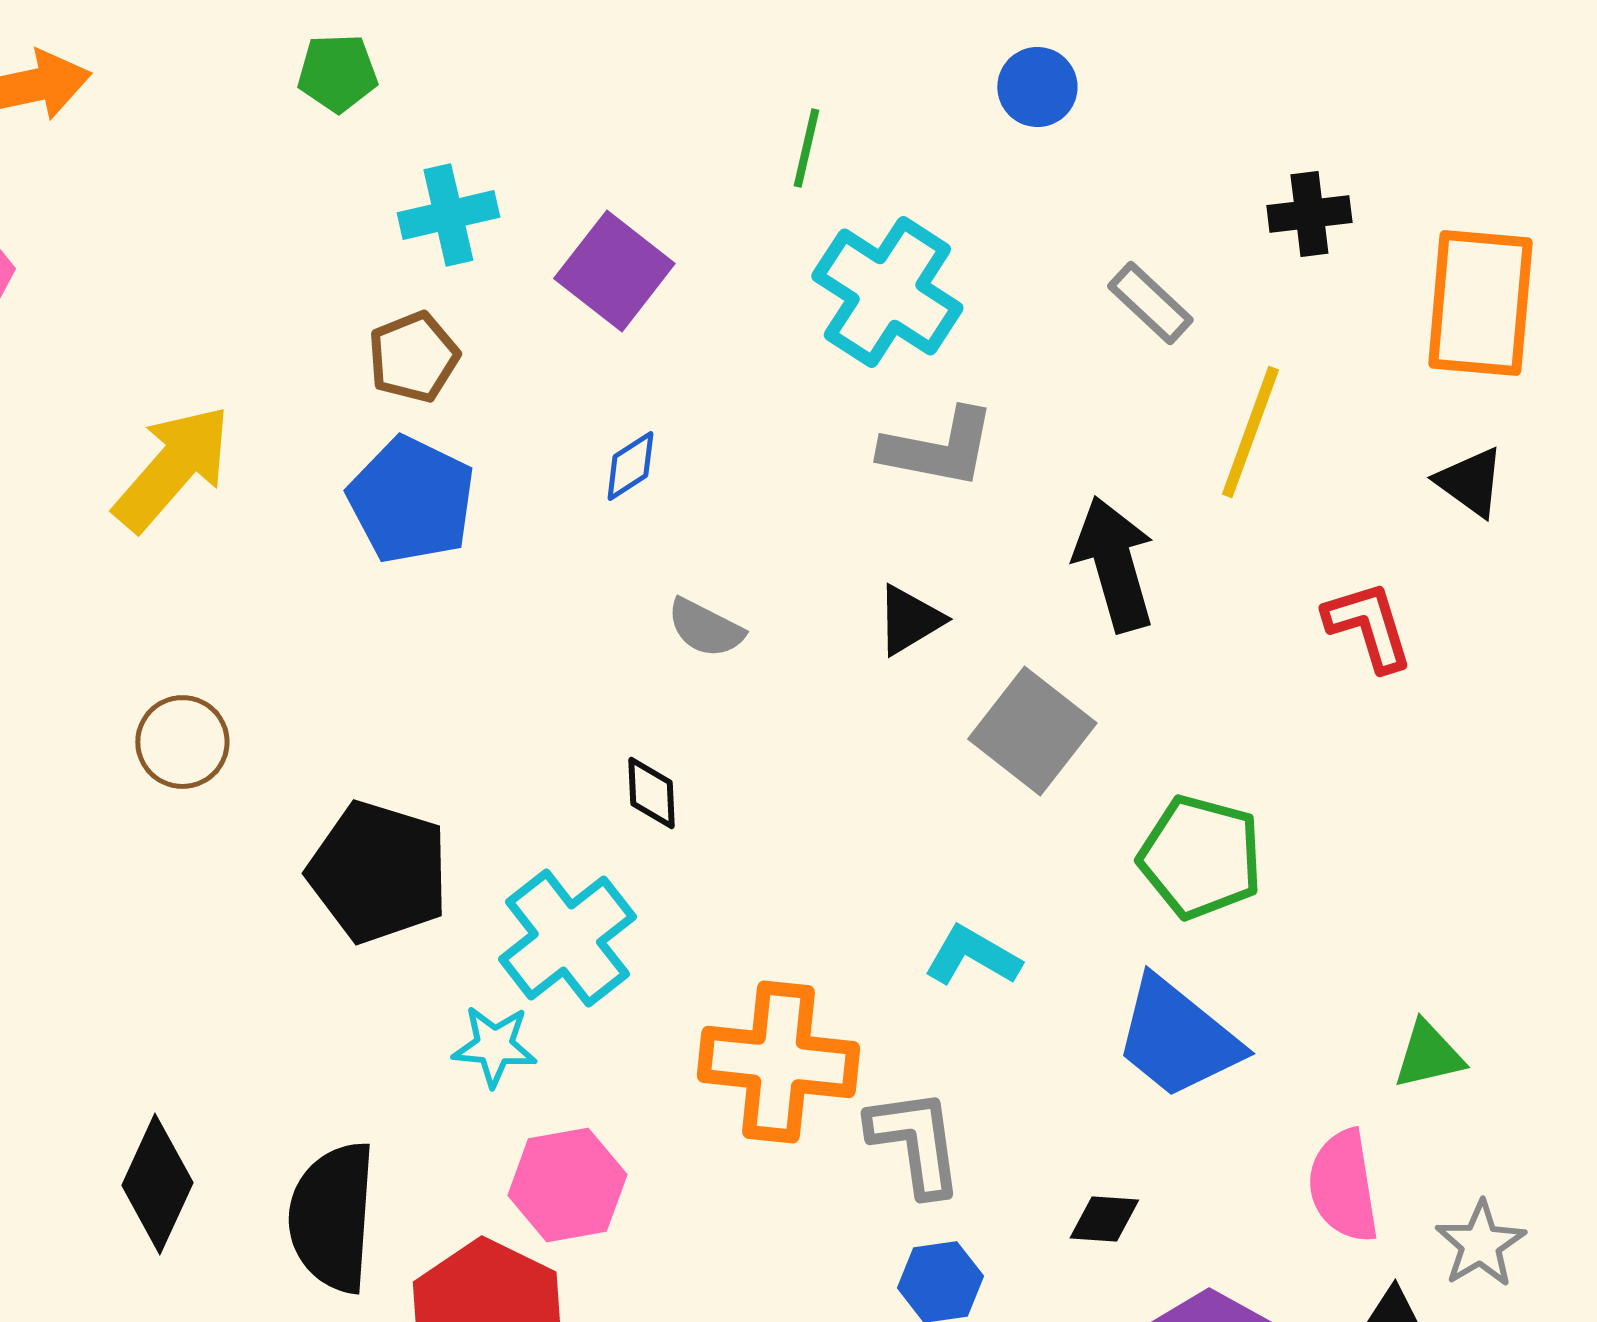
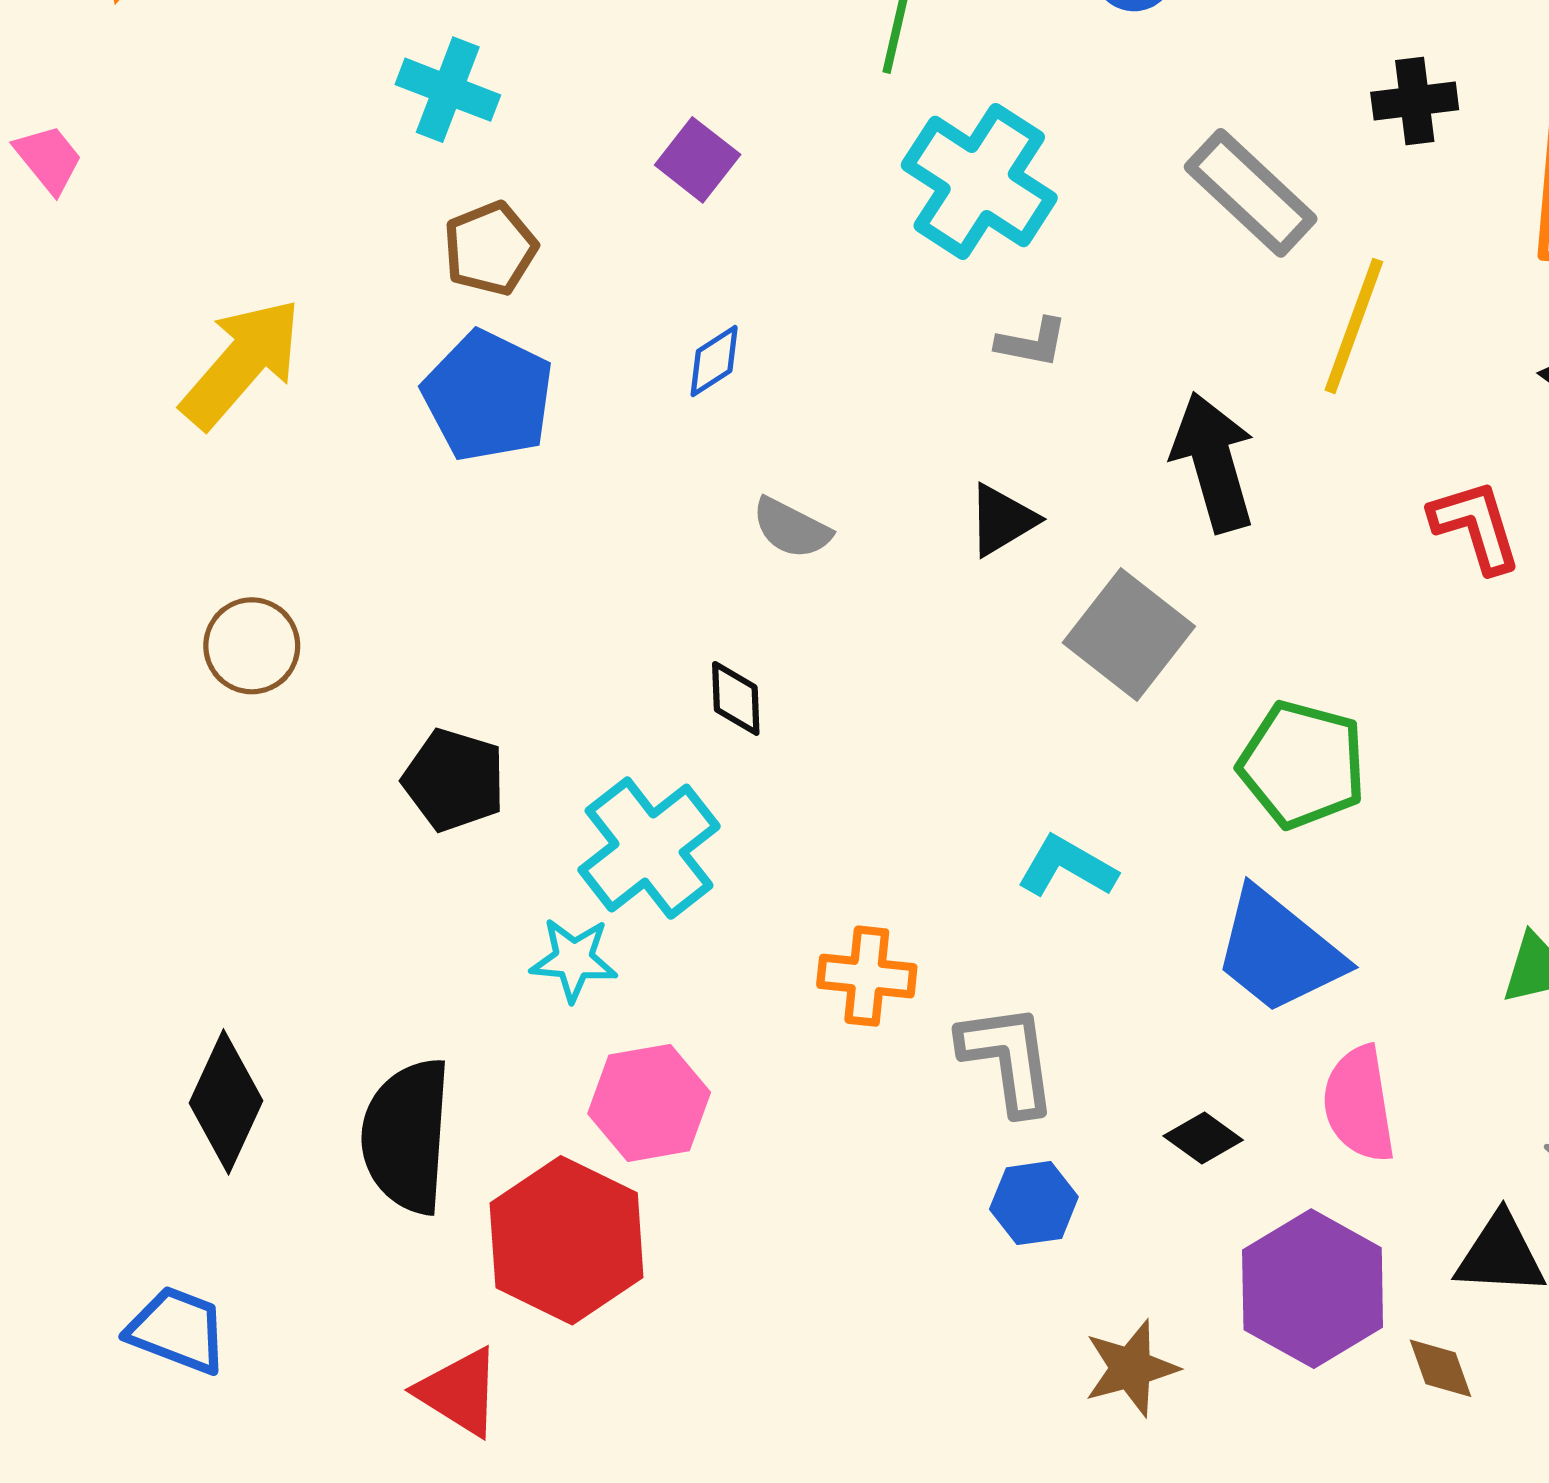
cyan cross: (448, 215) -> (448, 90), moved, turned 34
purple square: (614, 271) -> (698, 160), size x0.7
gray rectangle: (1150, 303) -> (1251, 193), size x1.5
gray L-shape: (938, 448) -> (1032, 342), size x0.6
black pentagon: (378, 872) -> (454, 780), size x0.7
orange cross: (778, 1062) -> (867, 976), size x0.6
pink semicircle: (1343, 1186) -> (1359, 1104), moved
black diamond: (1104, 1219) -> (1203, 1138), turned 32

